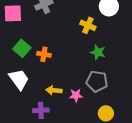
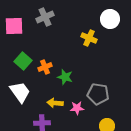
green star: (98, 52) -> (65, 77), moved
orange cross: (44, 54) -> (45, 67), turned -32

